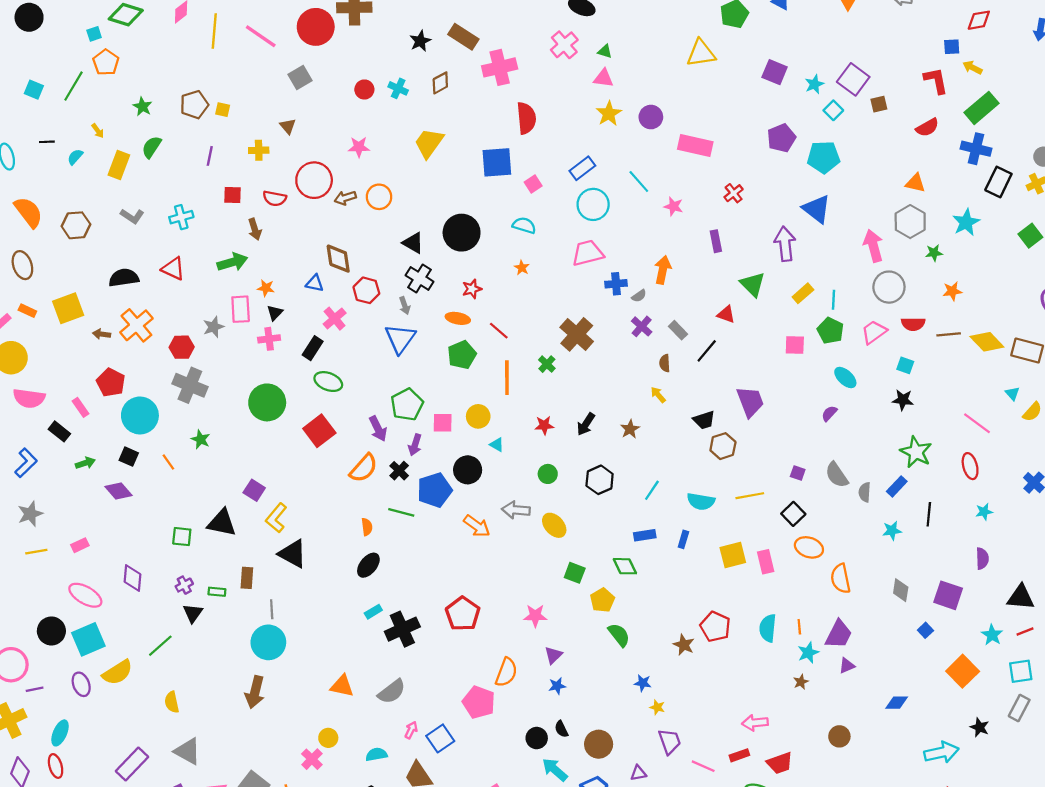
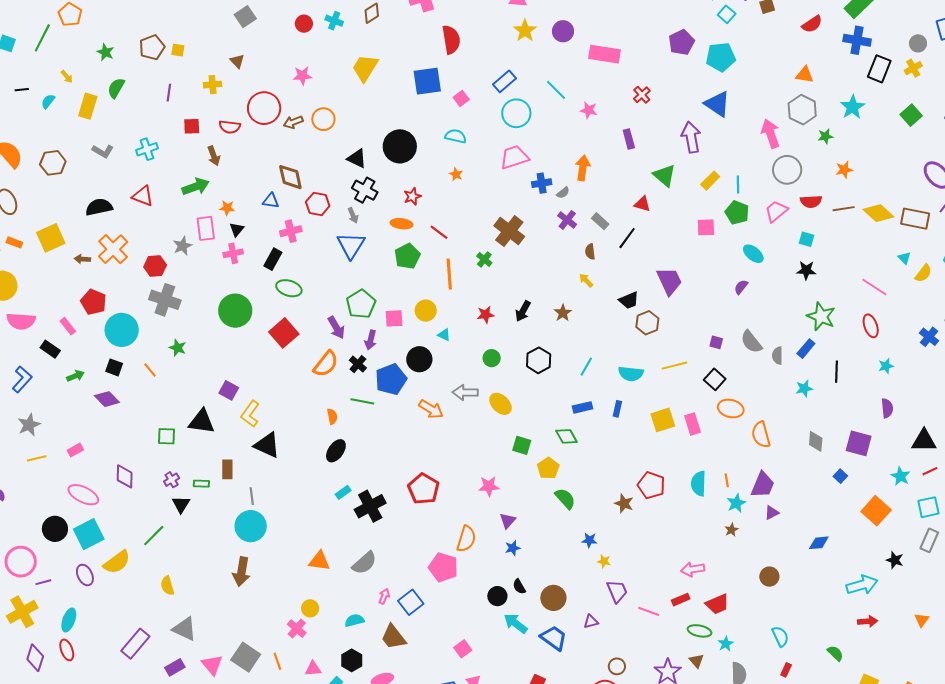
pink cross: (335, 319) -> (291, 231), turned 30

